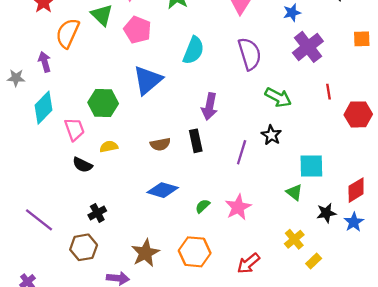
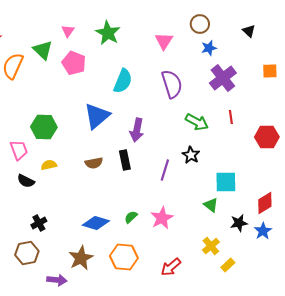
blue triangle: (148, 80) -> (97, 116), moved
red line: (329, 92) -> (231, 117), moved
blue diamond: (163, 190) -> (96, 223), moved

